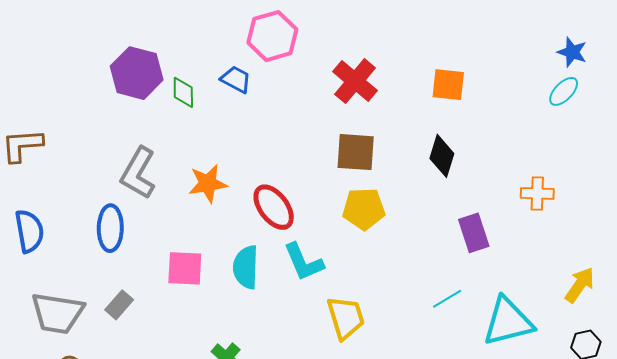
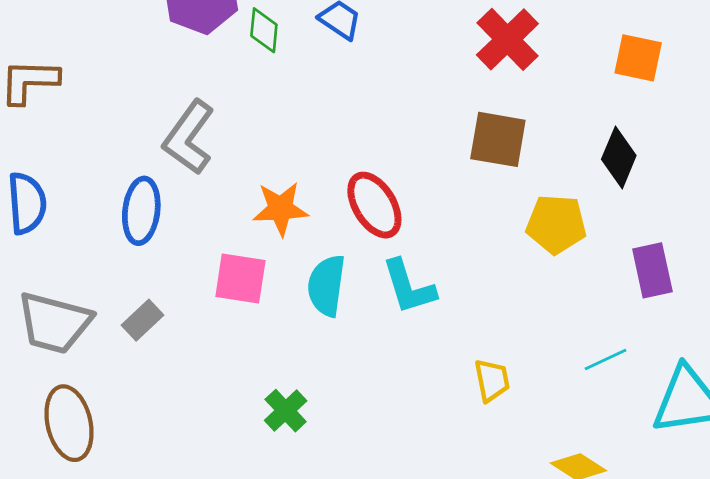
orange star: (208, 184) -> (280, 209), moved
yellow pentagon: (364, 209) -> (556, 224), moved
yellow trapezoid: (346, 318) -> (492, 380), moved, size x0.7

